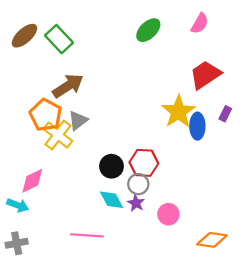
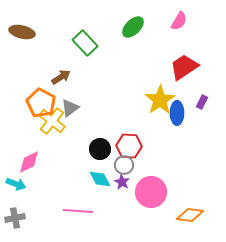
brown ellipse: (24, 36) -> (22, 32), turned 55
green rectangle: (59, 39) -> (85, 43), moved
brown arrow: (68, 86) -> (61, 77), size x0.7
pink circle: (168, 214) -> (151, 192), size x1.6

